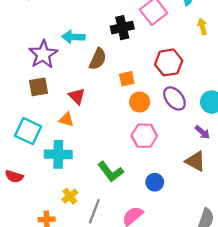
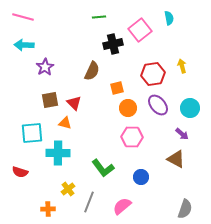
yellow arrow: (202, 26) -> (182, 66), moved
cyan arrow: (73, 37) -> (24, 45), moved
purple star: (43, 54) -> (45, 67), size x0.7
brown square: (38, 87) -> (50, 100), moved
cyan square: (28, 131) -> (32, 133), turned -30

